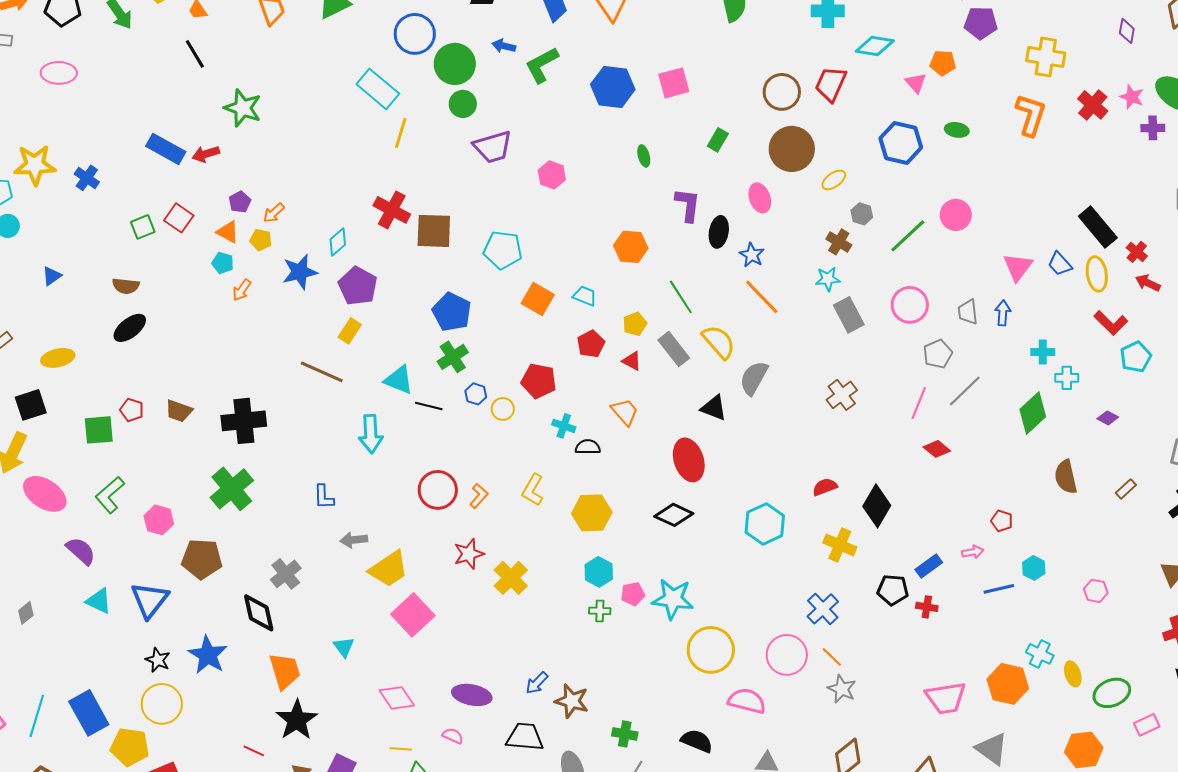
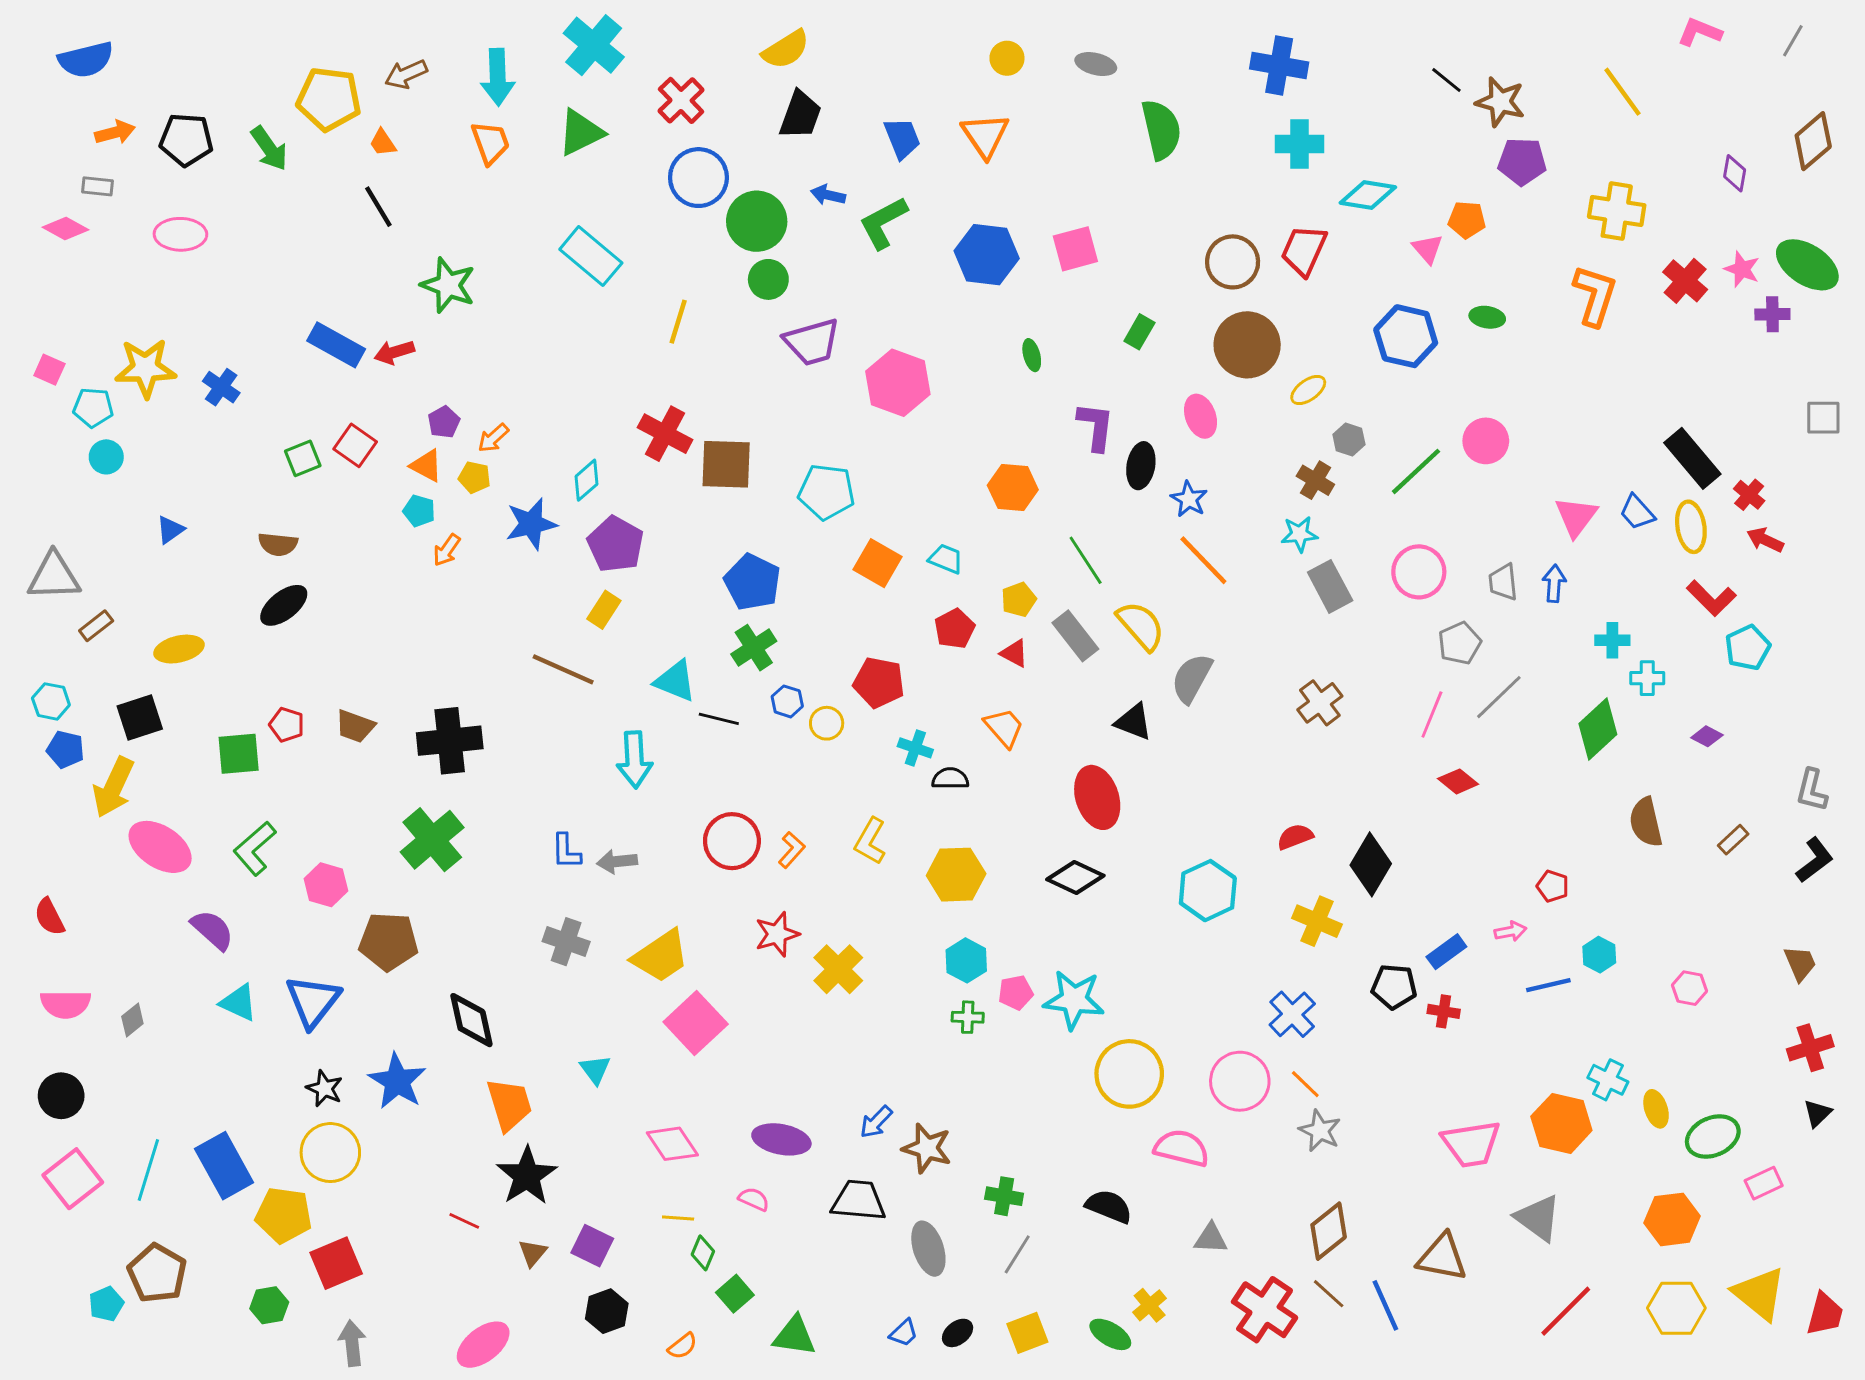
cyan rectangle: (378, 89) -> (591, 256), moved
pink hexagon: (552, 175) -> (898, 383), size x1.6
gray arrow: (354, 540) -> (617, 861), moved
gray cross: (286, 574) -> (566, 942), moved, turned -32

